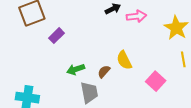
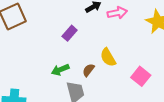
purple rectangle: (56, 36) -> (70, 33), moved

